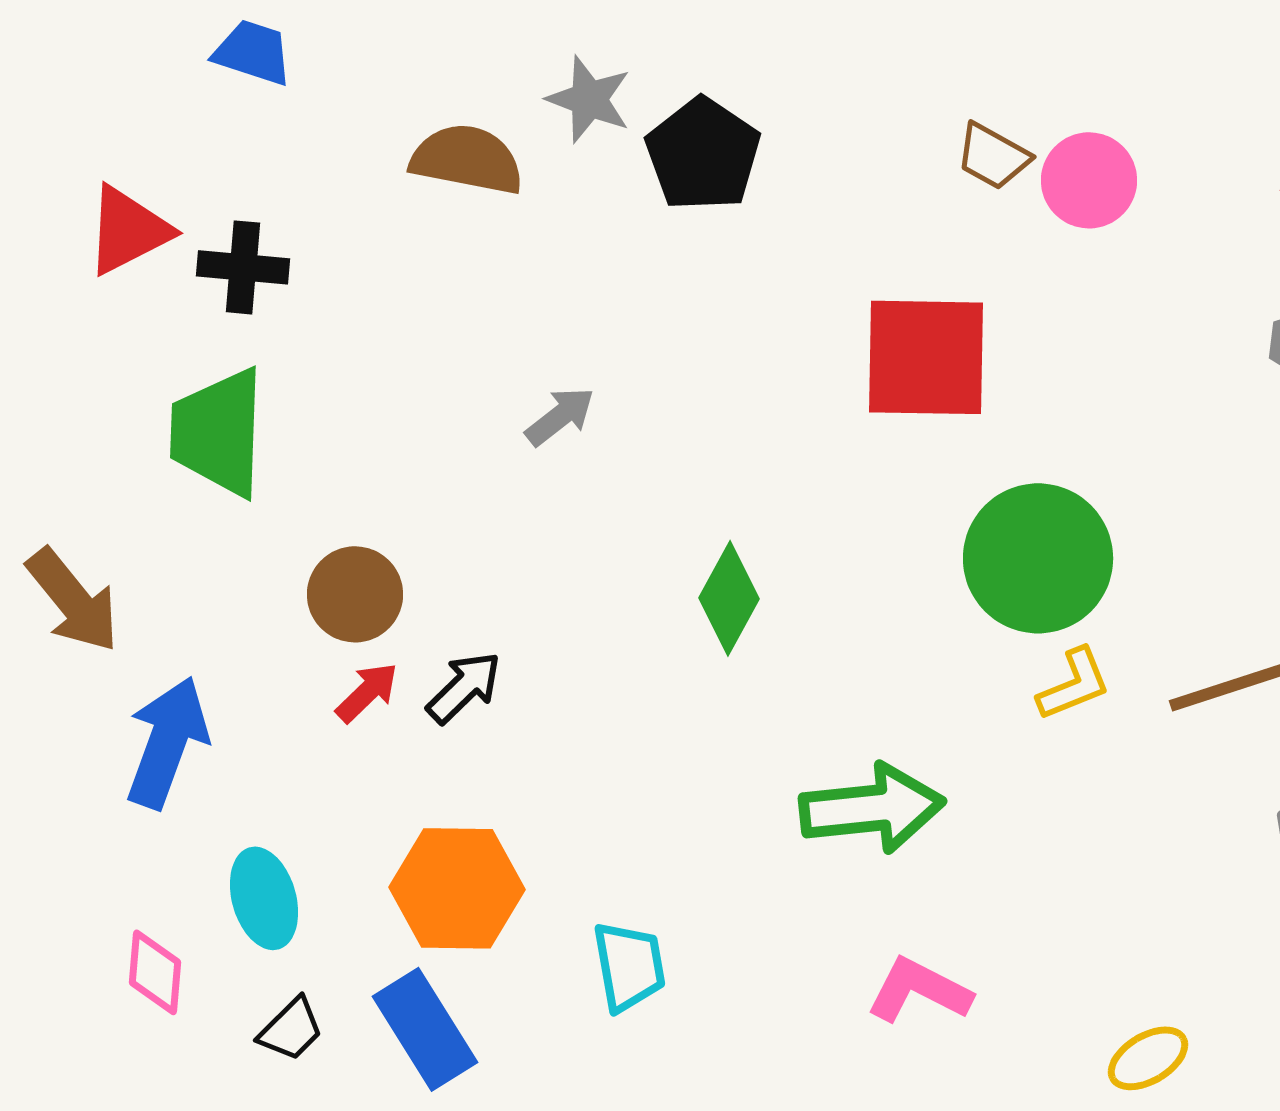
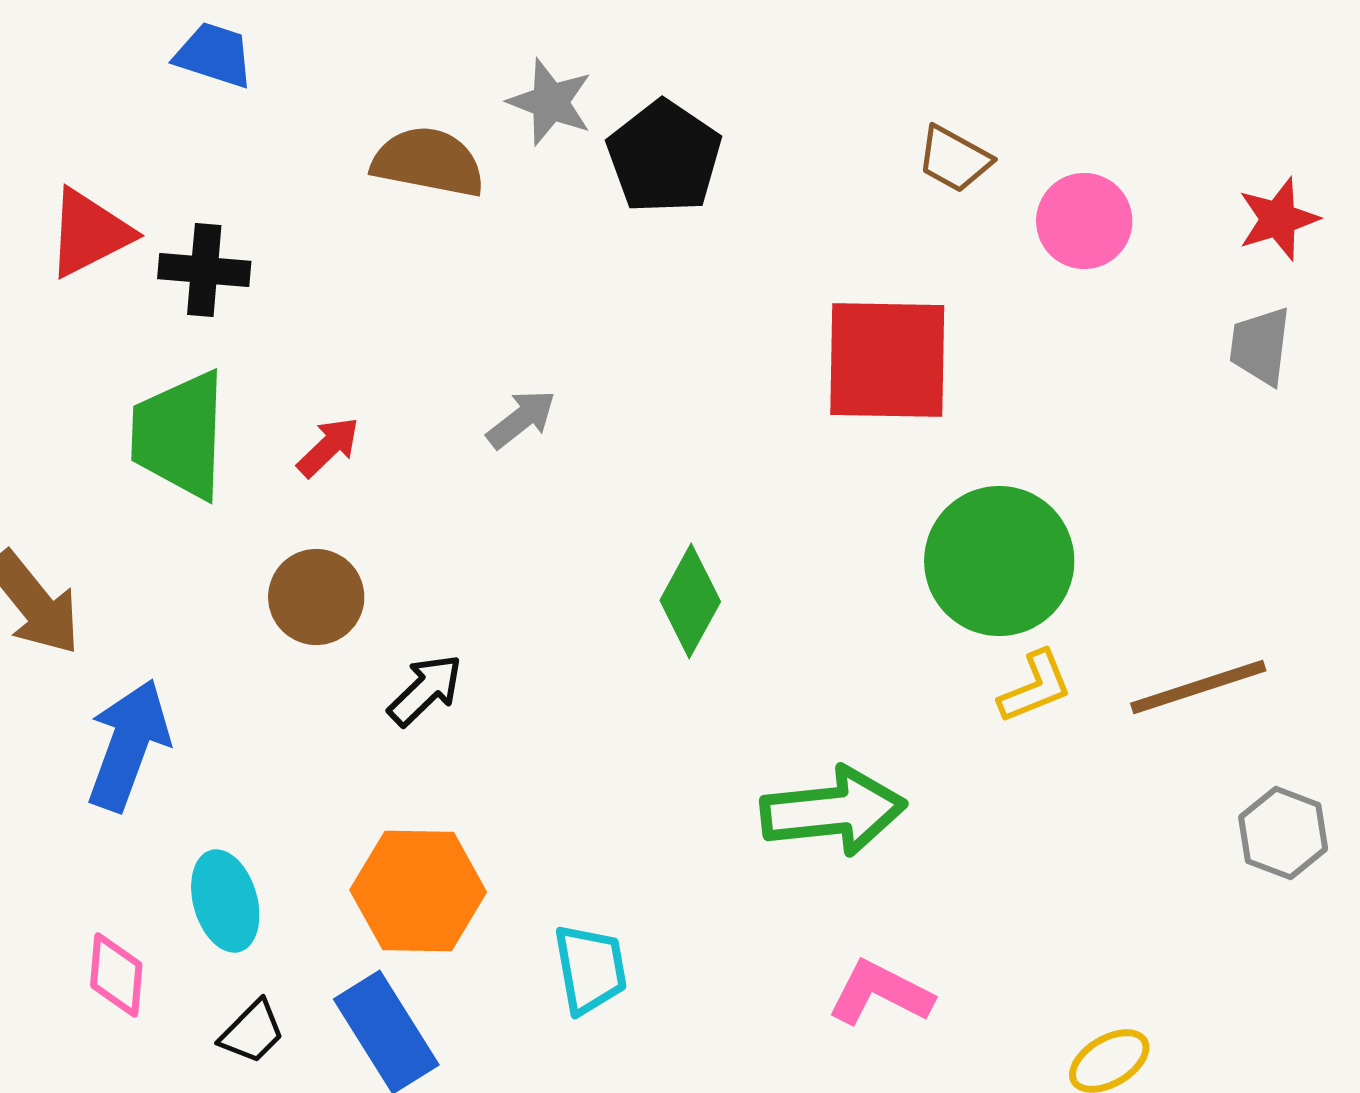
pink circle: (1089, 180) -> (1084, 221), moved
red arrow: (367, 692) -> (328, 447), moved

